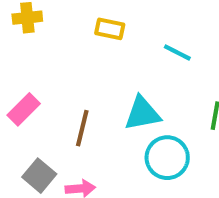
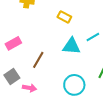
cyan line: (177, 53) -> (93, 37), turned -72
cyan triangle: (142, 113) -> (71, 46), moved

